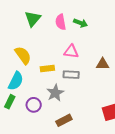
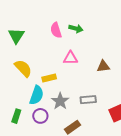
green triangle: (33, 19) -> (16, 36), moved
gray rectangle: (71, 75) -> (88, 100), moved
cyan semicircle: (16, 81) -> (37, 95), moved

